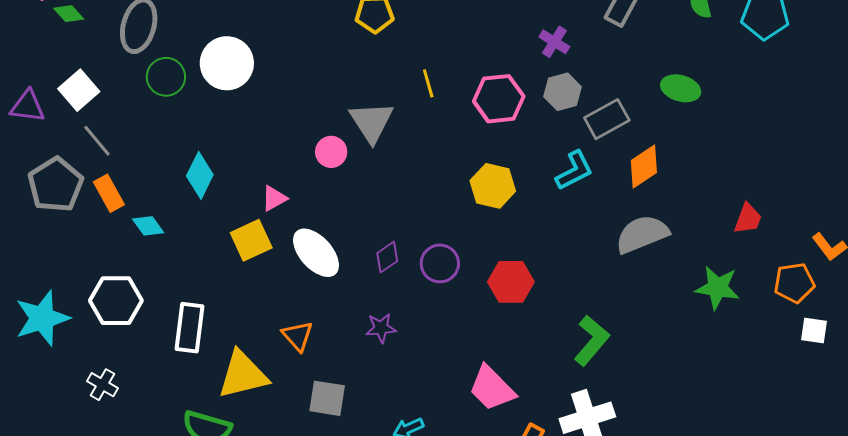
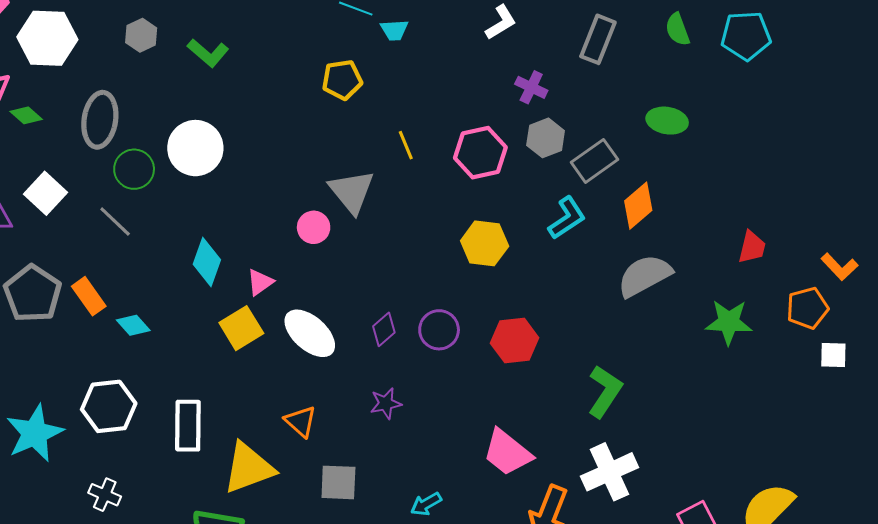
gray line: (97, 141) -> (115, 221), moved
cyan diamond: (200, 175) -> (207, 262), moved

